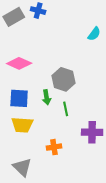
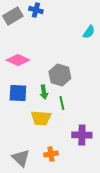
yellow trapezoid: (22, 125) -> (41, 118), moved
purple cross: (92, 132) -> (82, 135), moved
orange cross: (54, 147) -> (51, 154), moved

